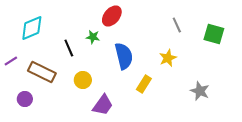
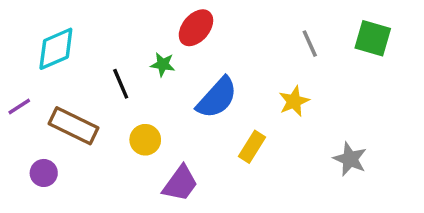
green square: (214, 34) -> (373, 38), moved
blue semicircle: (124, 56) -> (217, 98), turned 56

